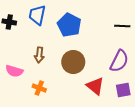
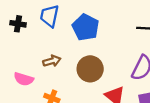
brown arrow: (39, 55) -> (52, 61), turned -112

